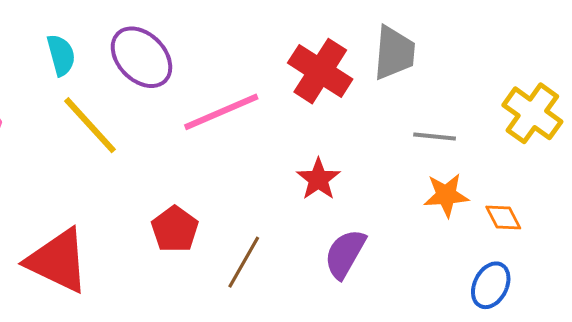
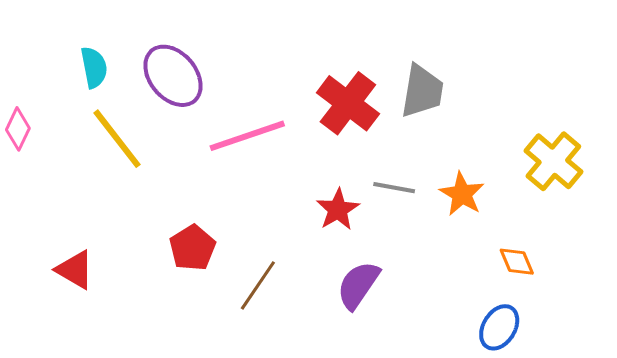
gray line: (435, 136) -> (394, 188), moved
orange star: (446, 195) -> (462, 194), moved, turned 30
red triangle: (58, 261) -> (75, 270), size x0.6

